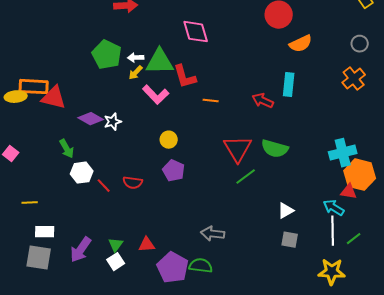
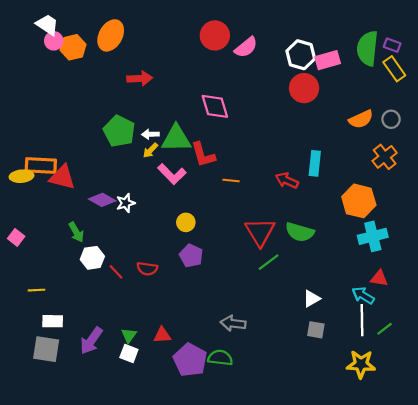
orange semicircle: (301, 44) -> (361, 119), moved
orange hexagon: (360, 175) -> (359, 201), moved
white square: (116, 262) -> (129, 353), turned -36

